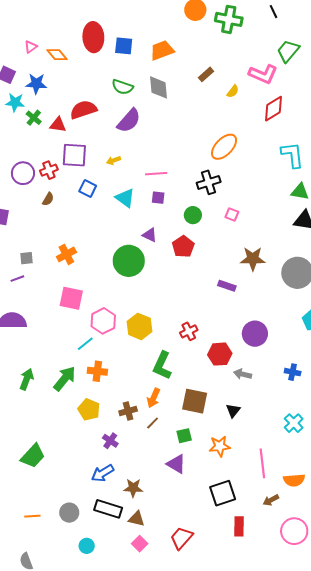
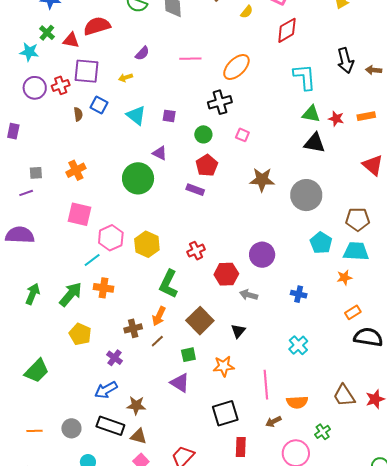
cyan star: (15, 102) -> (29, 52), moved
purple semicircle: (129, 121) -> (142, 53), moved, size x0.6
pink line: (156, 174) -> (190, 59), moved
brown semicircle: (48, 199) -> (78, 114), moved, turned -40
red pentagon: (183, 247) -> (207, 165), moved
purple rectangle: (227, 286) -> (195, 190), moved
brown square: (195, 401) -> (200, 321), turned 32
yellow pentagon: (89, 410) -> (80, 334), moved

